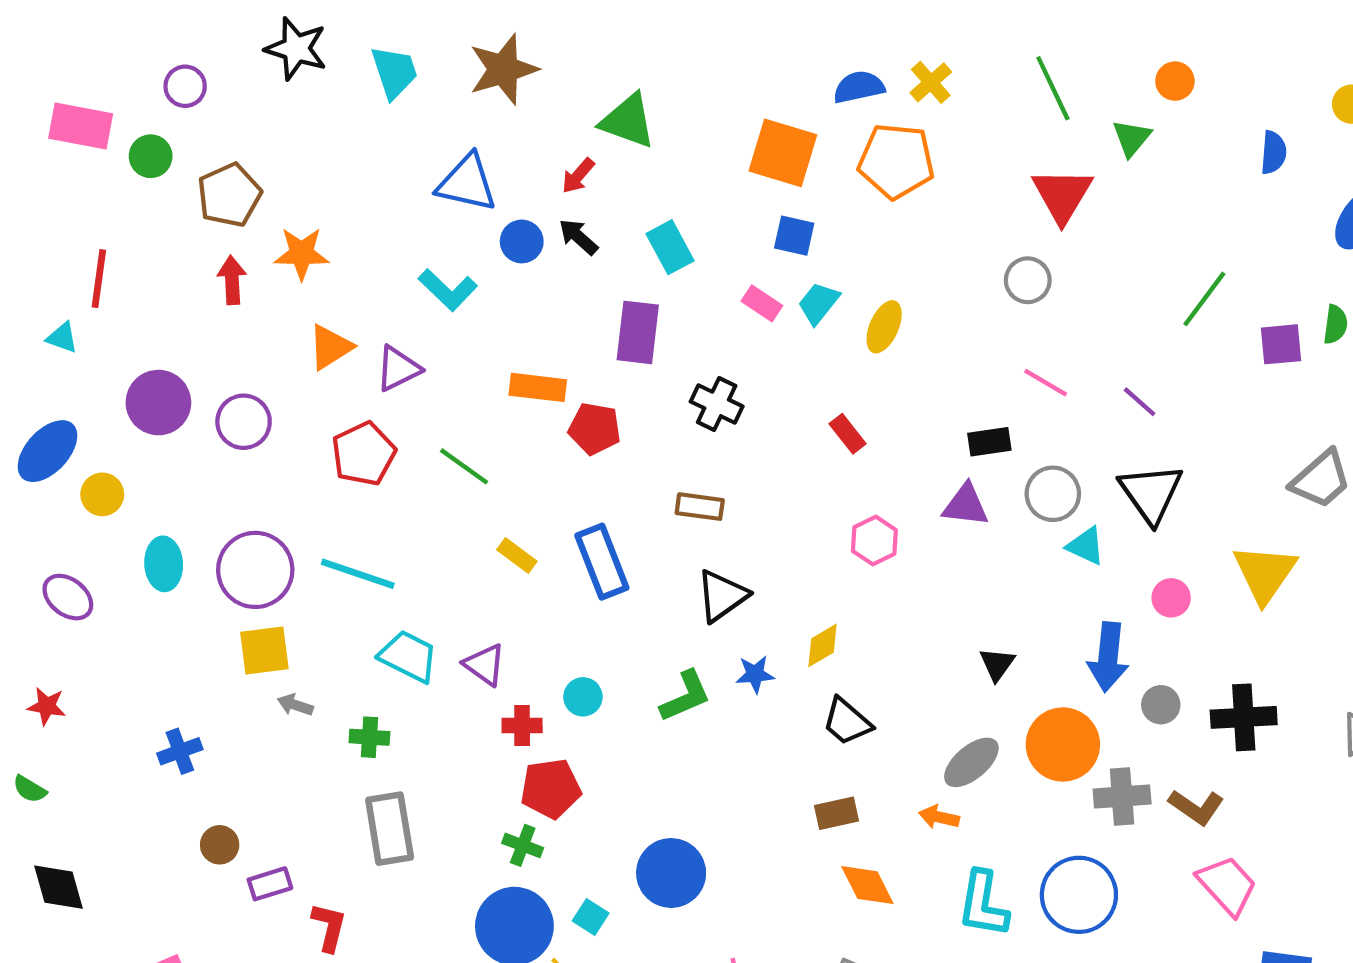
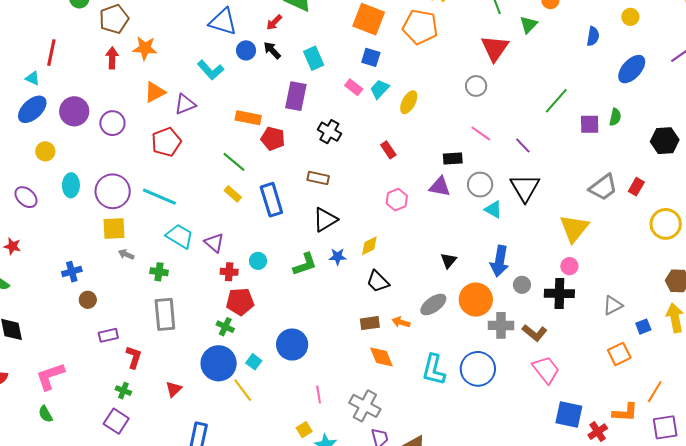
blue ellipse: (47, 451) -> (32, 109), moved
green line: (464, 466) -> (234, 162), moved
pink circle: (1171, 598) -> (569, 266), moved
orange arrow: (939, 817) -> (401, 322), moved
brown circle: (220, 845) -> (88, 300), moved

